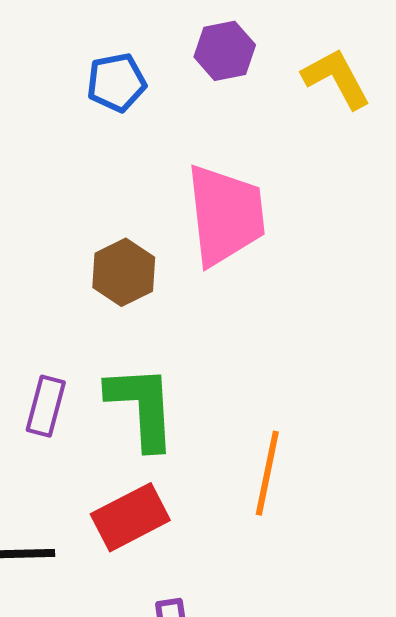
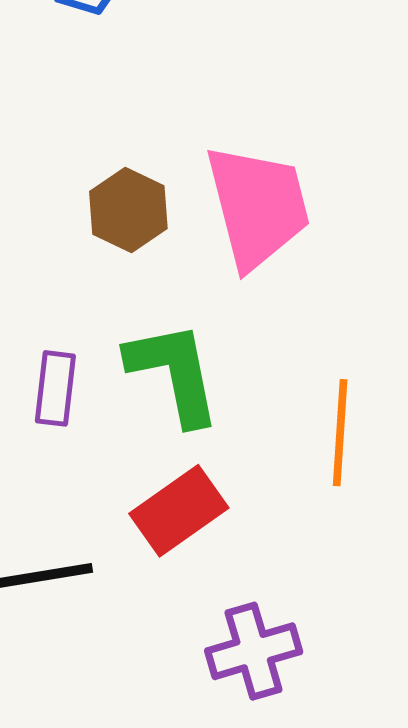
pink trapezoid: (225, 215) -> (258, 206), moved

